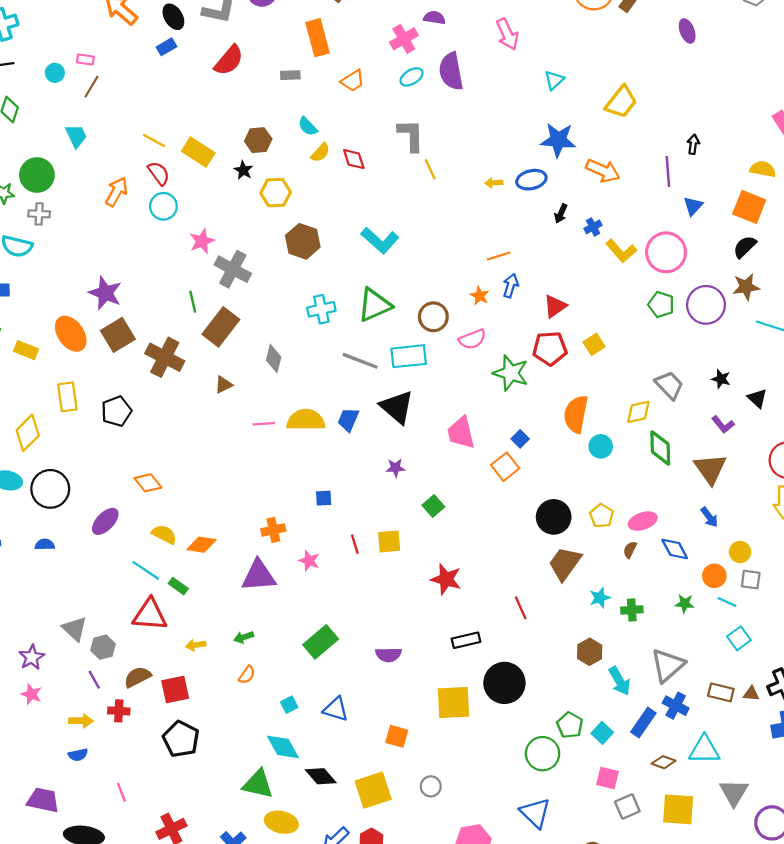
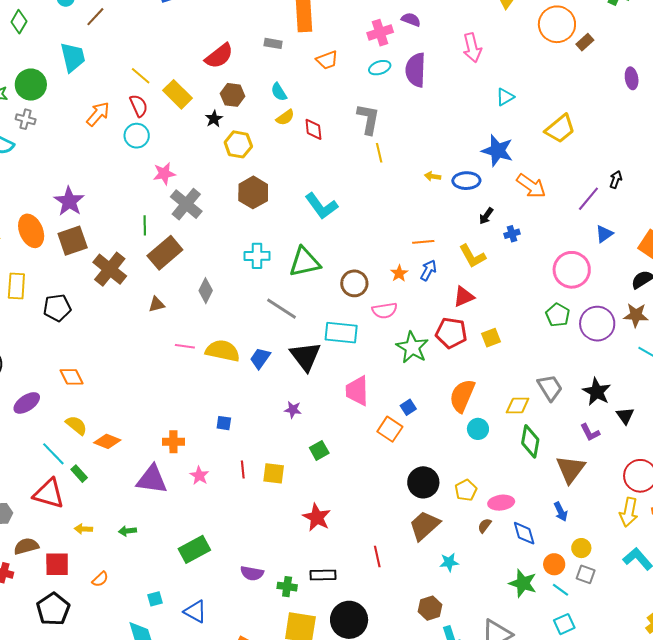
red semicircle: (229, 60) -> (219, 56), moved
cyan trapezoid: (76, 136) -> (73, 57), size x1.4
purple line: (668, 171) -> (588, 199), turned 32
yellow L-shape: (621, 251) -> (472, 256), moved
cyan rectangle: (409, 356) -> (341, 333), moved
black star: (721, 379) -> (597, 392), size x1.6
orange square: (505, 467) -> (390, 429), turned -30
green star: (685, 604) -> (523, 583), size x1.6
green cross: (632, 610) -> (287, 587), moved
orange semicircle: (247, 675) -> (100, 579), moved

